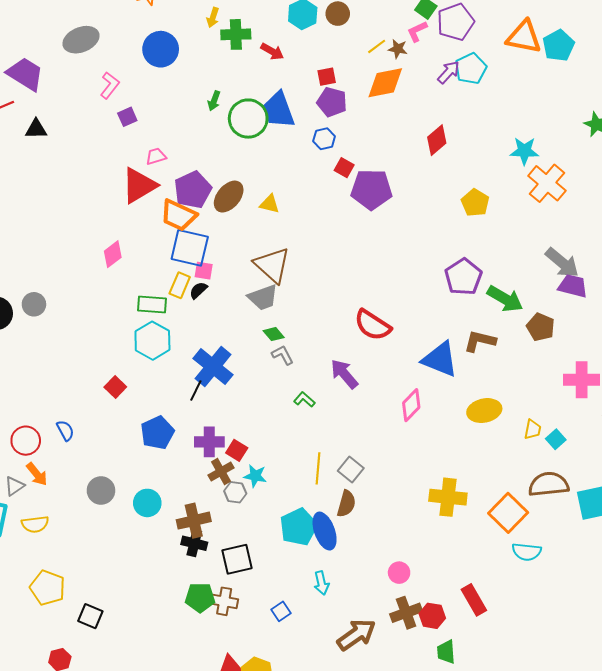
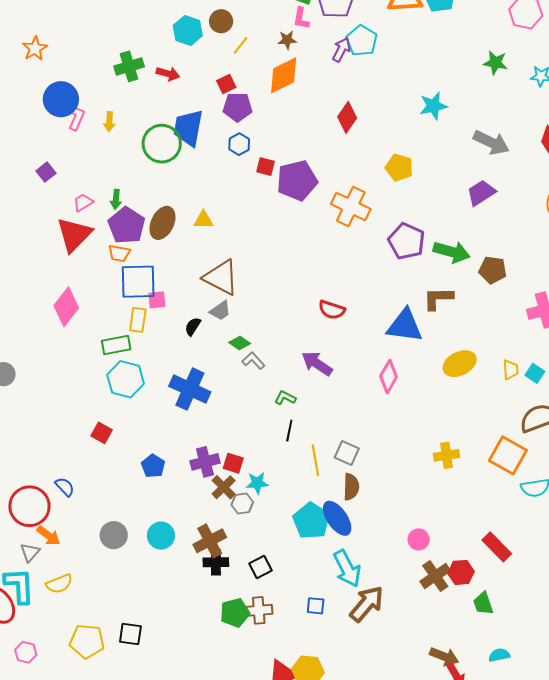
yellow arrow: (213, 17) -> (109, 122), moved
pink L-shape: (417, 31) -> (301, 18), turned -40
yellow line: (377, 46) -> (241, 45), moved
pink L-shape: (110, 85) -> (76, 117), moved
green arrow: (214, 101) -> (116, 199), moved
blue trapezoid: (278, 110) -> (188, 128), turned 45
orange cross: (547, 183) -> (351, 206), moved
orange trapezoid: (178, 215) -> (119, 253), size x0.6
pink diamond: (113, 254) -> (66, 307), size x1.4
gray arrow: (562, 263) -> (491, 142), moved
purple trapezoid: (573, 286) -> (481, 193), moved, turned -32
black semicircle: (198, 290) -> (193, 326), moved
gray trapezoid: (263, 297) -> (220, 311), size x0.7
red semicircle: (373, 325) -> (332, 310), size x0.7
black line: (196, 391) -> (289, 431), moved
blue pentagon: (157, 433) -> (153, 466), size x0.7
red circle: (26, 441) -> (29, 506), size x1.4
yellow cross: (448, 497) -> (447, 455), size x0.7
black square: (237, 559) -> (261, 567), size x0.7
cyan arrow: (321, 583) -> (347, 569), size x1.6
blue square: (281, 611) -> (316, 606), turned -36
black square: (90, 616) -> (130, 634), moved
brown arrow: (356, 635) -> (367, 604), moved

